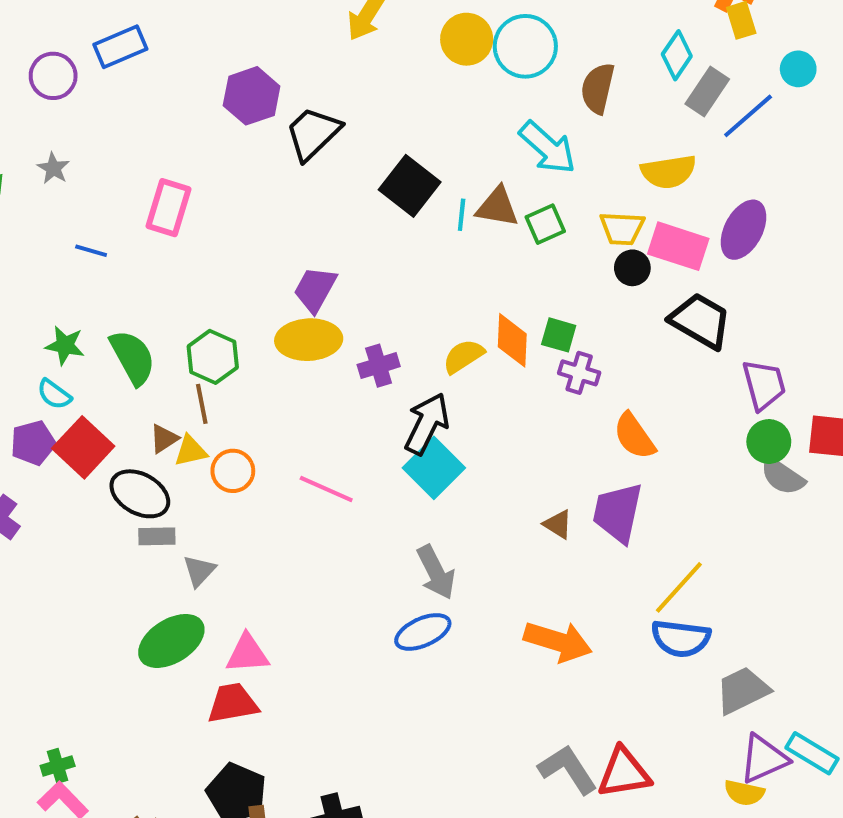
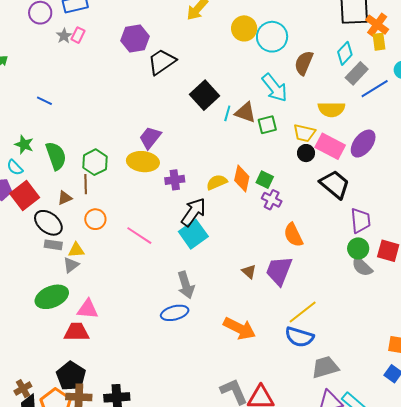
gray star: (53, 168) -> (64, 36), moved
pink rectangle: (169, 208) -> (78, 35), moved, size x0.6
yellow triangle: (191, 451) -> (76, 250), moved

